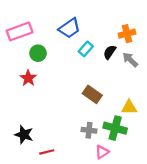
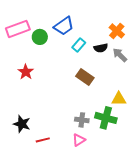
orange cross: (127, 34) -> (117, 31), turned -35
black semicircle: (110, 52) -> (101, 48), turned -136
green circle: (38, 53) -> (40, 37), moved
brown rectangle: (92, 94) -> (85, 77), moved
pink triangle: (102, 152) -> (79, 140), moved

